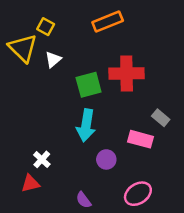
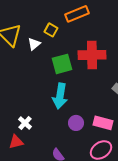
yellow square: (46, 27) -> (51, 30), moved
pink rectangle: (140, 139) -> (103, 123), moved

